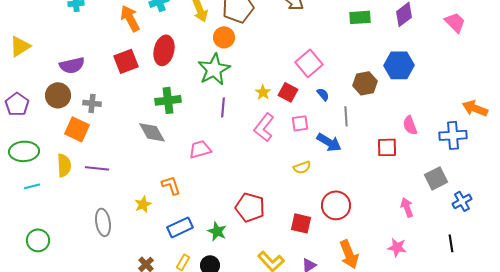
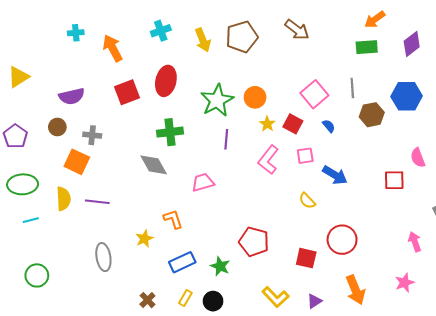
orange arrow: (130, 18) -> (113, 48), moved
orange circle: (224, 37) -> (255, 97), moved
brown circle: (58, 95) -> (57, 127), size x0.7
gray line: (346, 116) -> (352, 88), moved
yellow semicircle: (302, 167) -> (307, 201), turned 66
pink star: (397, 247) -> (405, 283), turned -30

